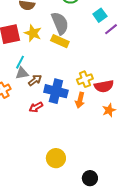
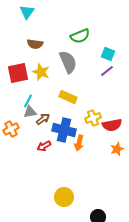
cyan square: (100, 15) -> (108, 54), turned -32
purple line: (111, 29) -> (107, 71), moved
yellow rectangle: (60, 41) -> (68, 97), moved
orange arrow: (80, 100) -> (79, 143), moved

